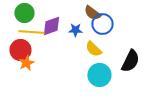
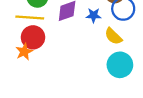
yellow line: (31, 32) -> (30, 18), moved
orange star: (26, 63) -> (24, 52), moved

